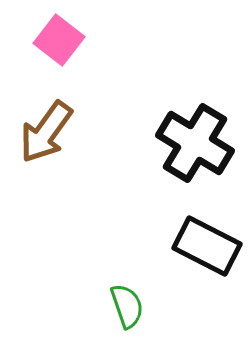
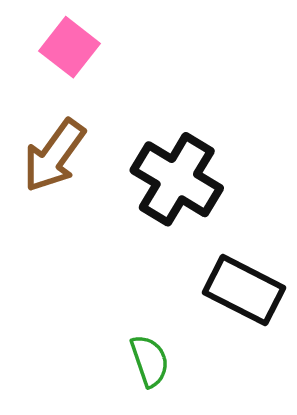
black cross: (195, 143) -> (177, 179), moved

